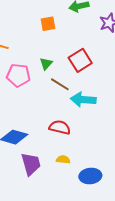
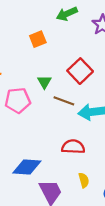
yellow semicircle: (63, 160) -> (84, 180), turned 80

